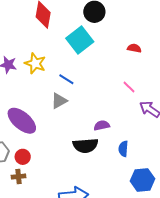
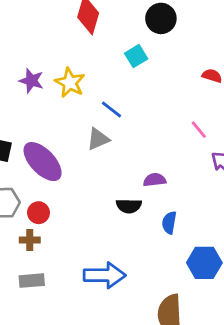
cyan square: (80, 40) -> (136, 56), size x0.6
black semicircle: (85, 145) -> (129, 206), size x0.7
blue semicircle: (123, 149) -> (169, 223), moved

